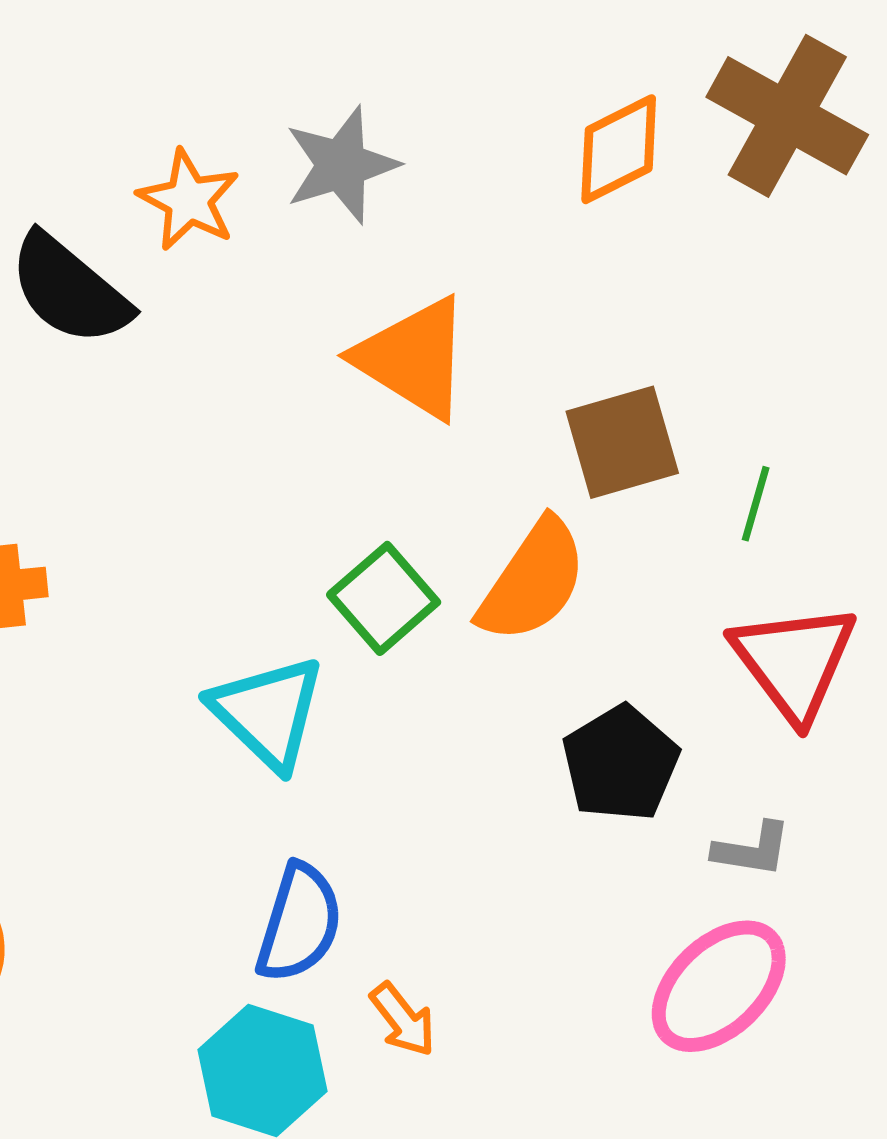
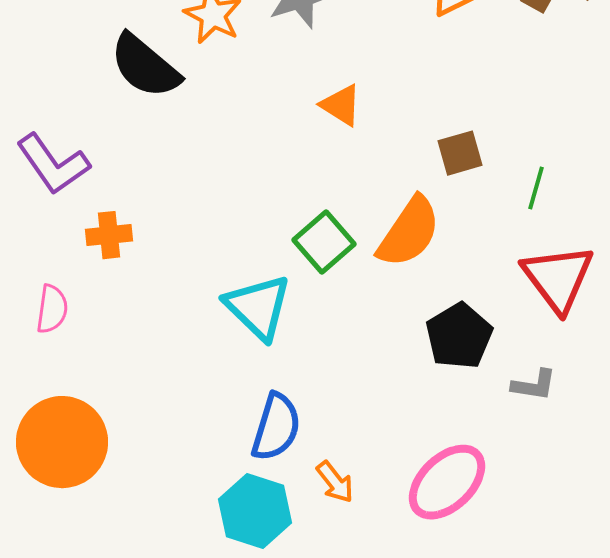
orange triangle: (413, 358) -> (341, 105), size x0.6
brown square: (622, 442) -> (460, 153), size x0.7
pink ellipse: (719, 986) -> (447, 482), moved

